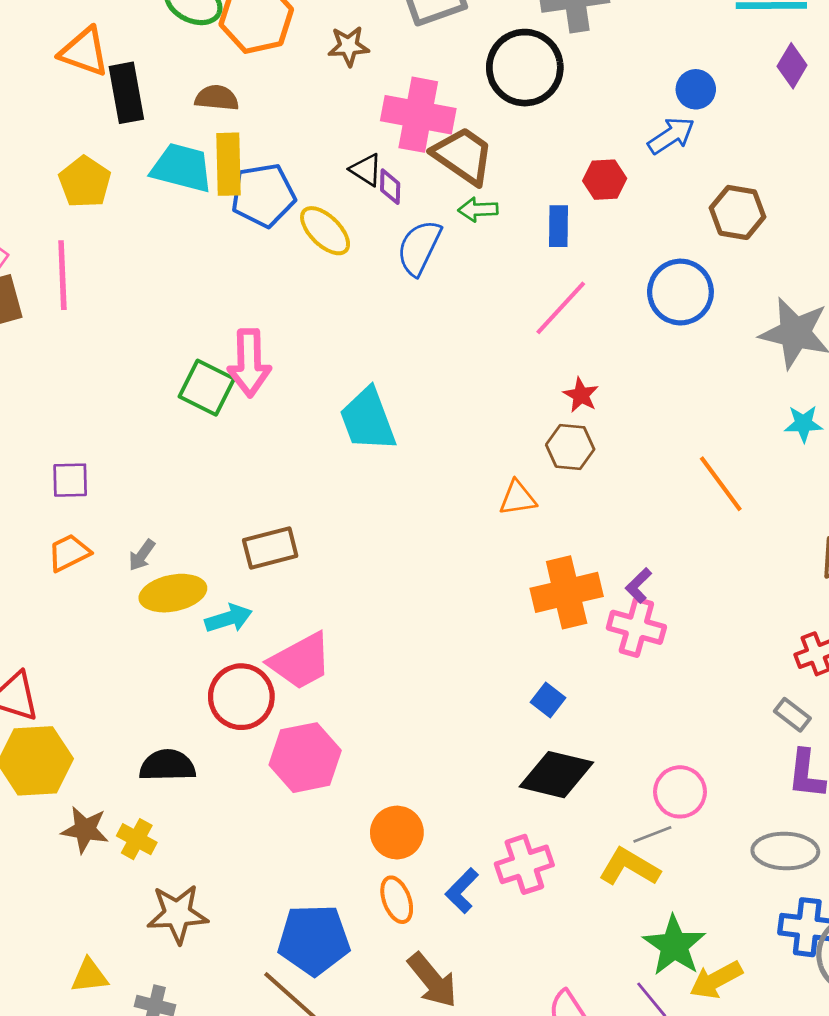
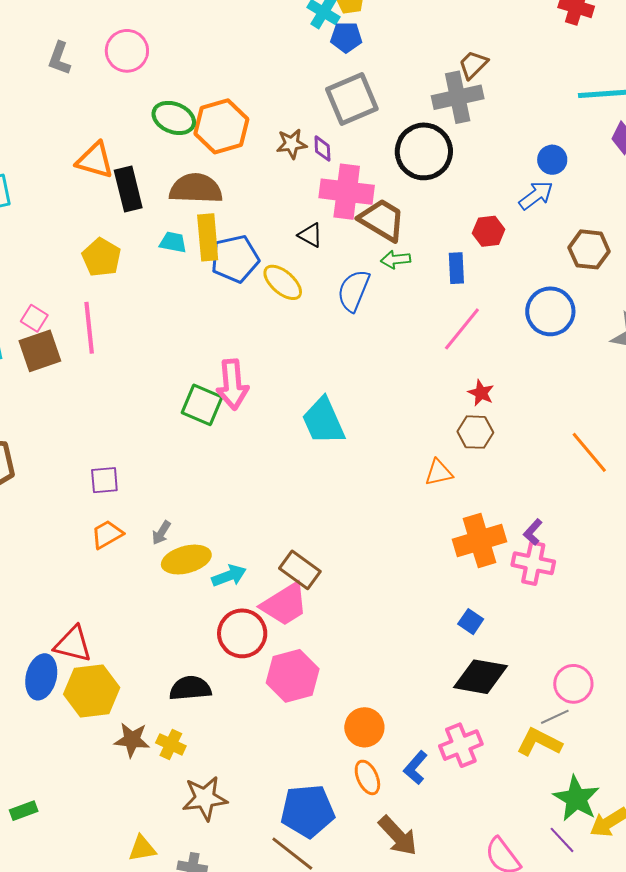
brown semicircle: (217, 98) -> (196, 189), size x1.6
cyan trapezoid: (182, 168) -> (173, 242), size x0.6
purple diamond: (390, 187) -> (322, 149), moved
brown rectangle: (270, 548) -> (300, 570), moved, turned 54

